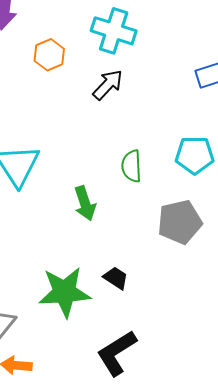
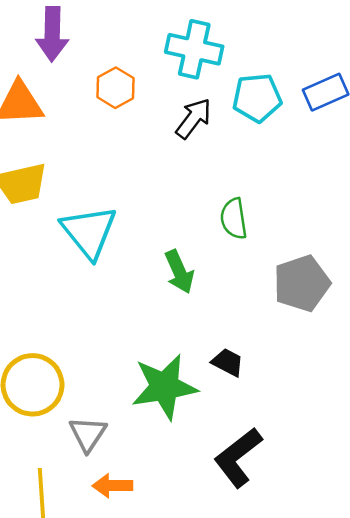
cyan pentagon: (195, 155) -> (257, 98), moved

